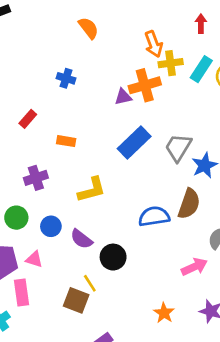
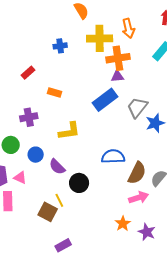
yellow cross: (171, 63) -> (100, 38), moved, size x1.4
blue cross: (66, 78) -> (60, 46), turned -32
purple triangle: (123, 97) -> (117, 76), moved
brown semicircle: (189, 204) -> (137, 173), moved
orange star: (164, 313) -> (123, 224), moved

